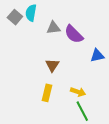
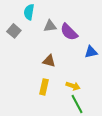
gray square: (15, 17) -> (14, 31), moved
brown triangle: (52, 65) -> (49, 61), turned -48

